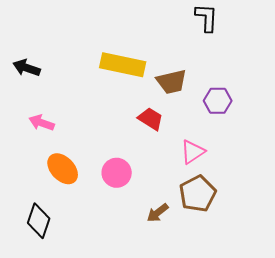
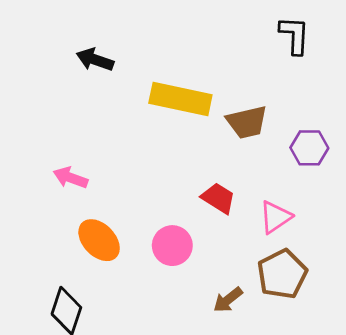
black arrow: (27, 68) -> (95, 60), moved
red trapezoid: (151, 119) -> (218, 198), moved

